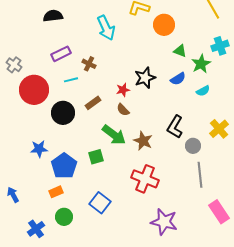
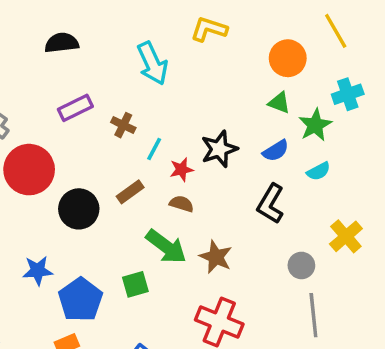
orange circle: (164, 25) -> (288, 58), moved
cyan line: (71, 80) -> (154, 149), moved, turned -48
brown semicircle: (123, 110) -> (182, 204), turned 152
black L-shape: (175, 127) -> (271, 204), moved

